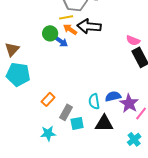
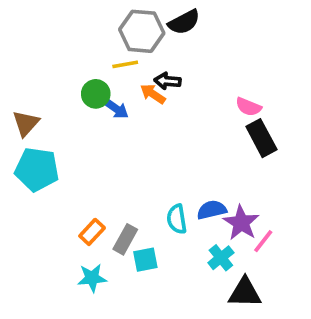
black arrow: (89, 26) -> (168, 81), size x0.6
orange arrow: (70, 29) -> (153, 94), moved
orange rectangle: (48, 99) -> (92, 232), moved
black triangle: (104, 123) -> (245, 293), moved
cyan cross: (134, 139) -> (221, 258), moved

